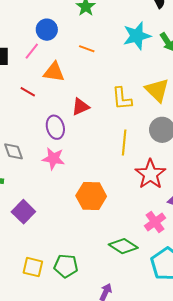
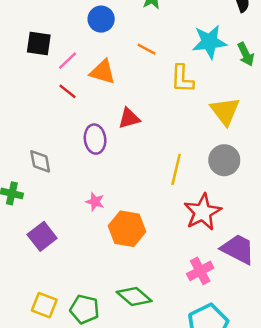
pink line: (32, 51) -> (68, 61), moved
yellow L-shape: (122, 99) -> (182, 79), moved
pink star: (53, 159) -> (95, 202), moved, size x0.7
green diamond: (123, 246) -> (134, 296), moved

